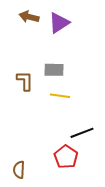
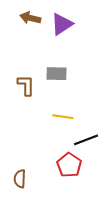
yellow line: (60, 96) -> (63, 117), moved

